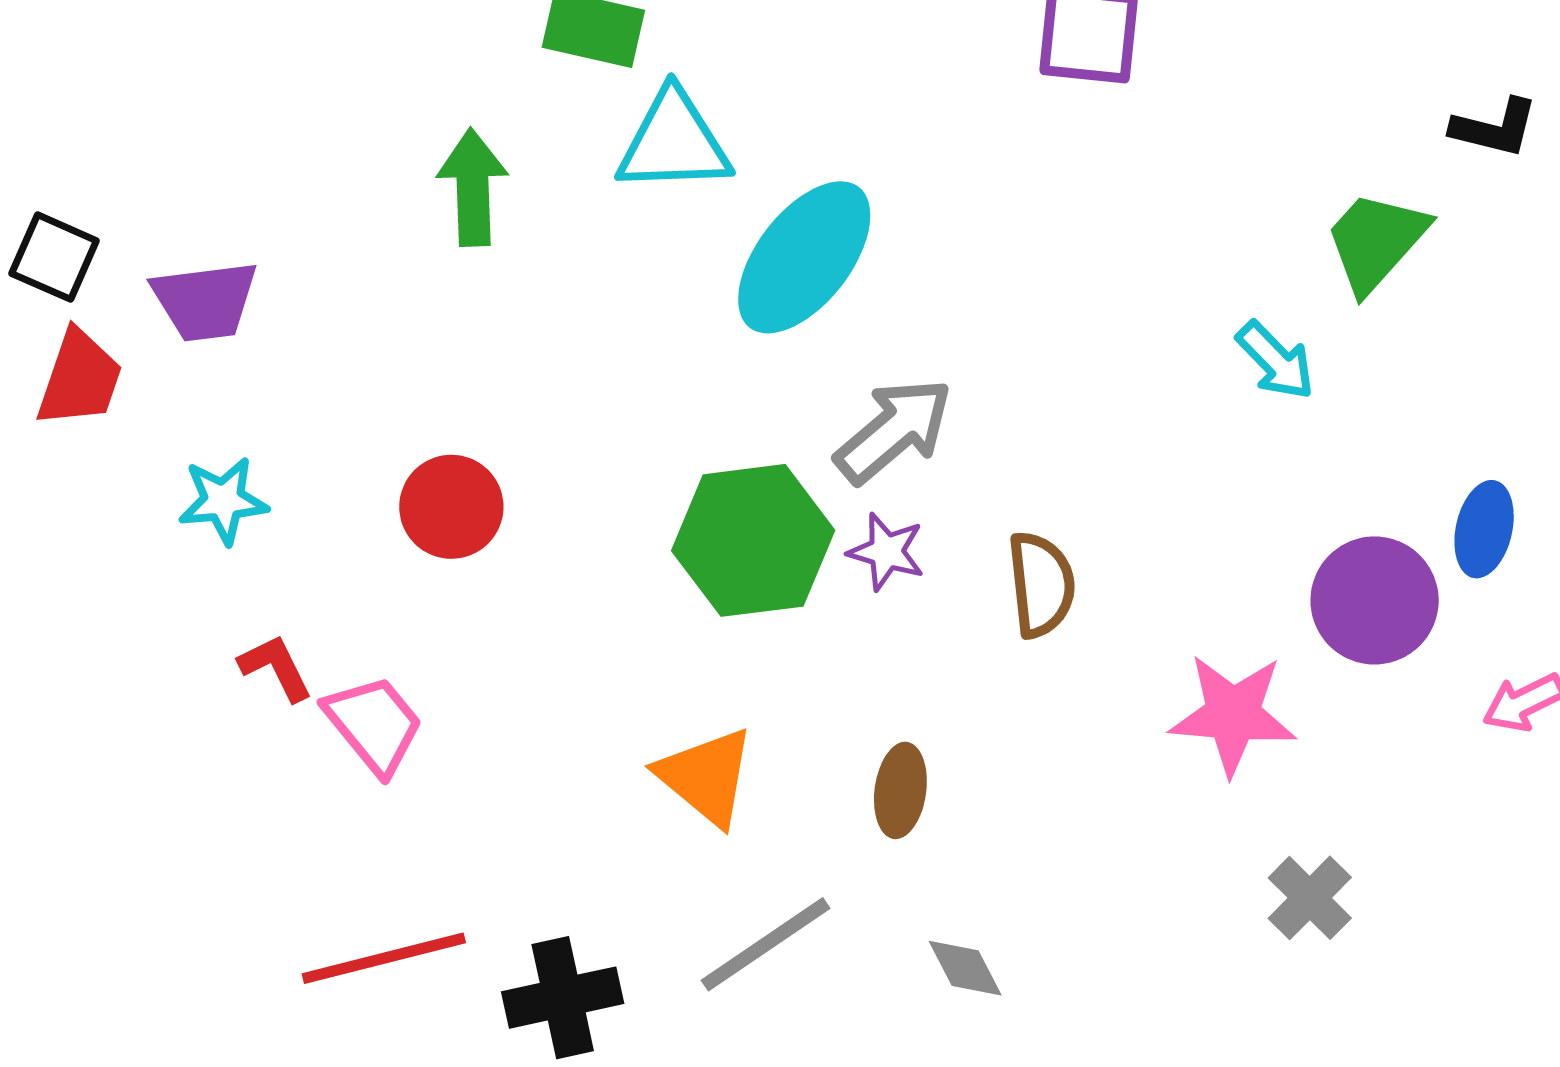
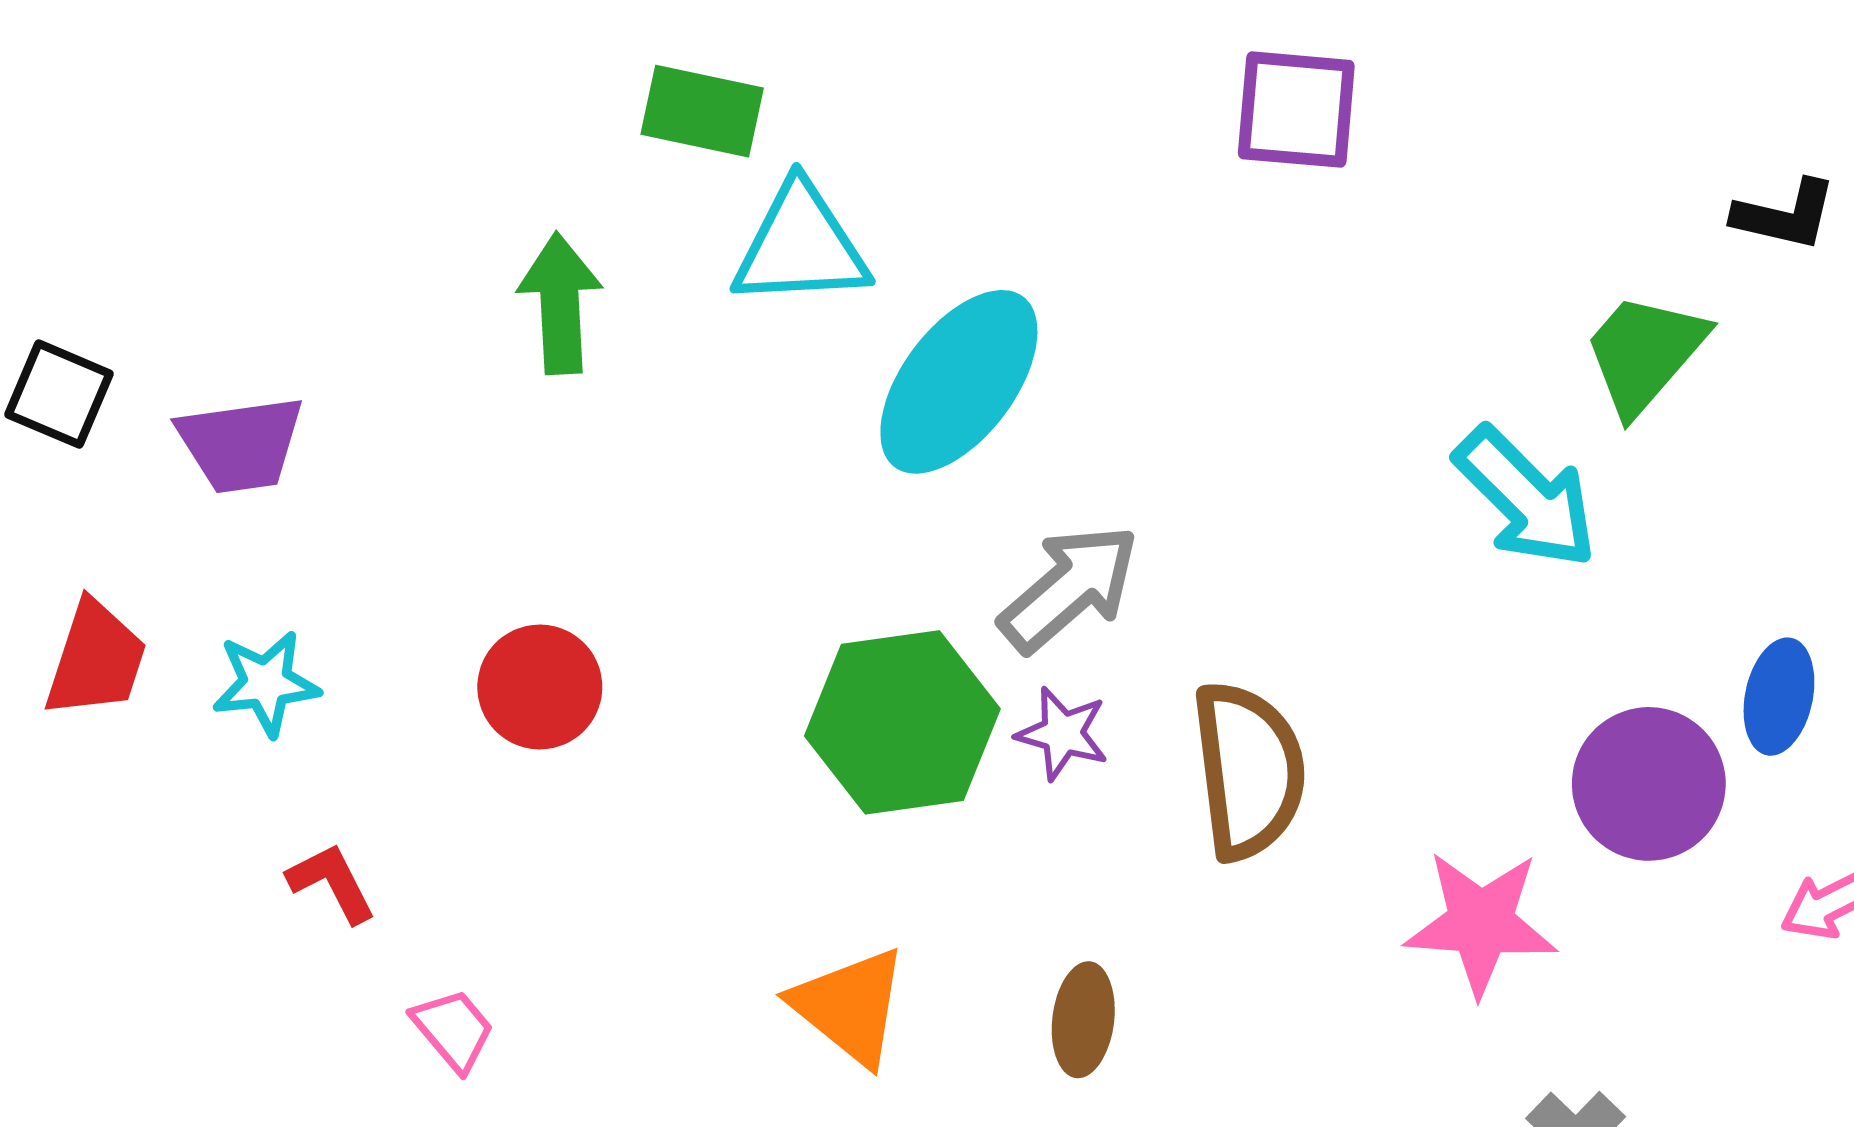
cyan arrow: (1275, 361) -> (1526, 498), size x1.5
red trapezoid: (80, 379) -> (96, 659), moved
brown semicircle: (1041, 584) -> (1249, 770), size x1.4
pink trapezoid: (374, 724) -> (453, 1030), moved, size x0.7

